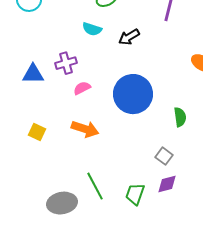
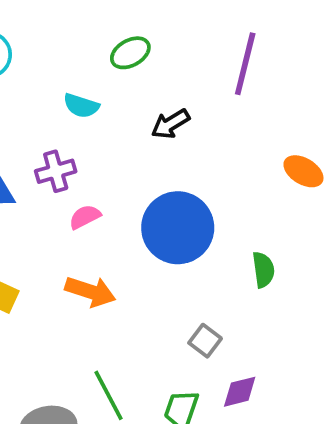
cyan semicircle: (92, 29) -> (81, 106), moved
gray square: (164, 156) -> (205, 341), moved

